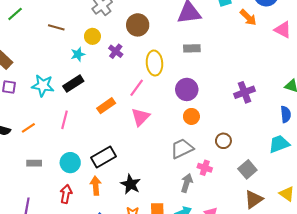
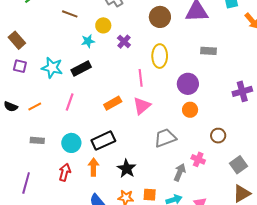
brown circle: (138, 25) -> (160, 17), moved
gray rectangle: (192, 48) -> (208, 51), moved
pink line: (137, 88) -> (141, 78), turned -48
orange rectangle: (106, 106) -> (113, 103), moved
gray trapezoid: (182, 149) -> (165, 138), moved

